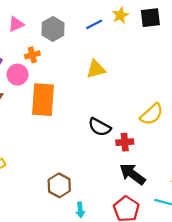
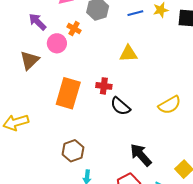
orange cross: (32, 55) -> (74, 29), turned 32
orange rectangle: (43, 100) -> (68, 93), moved
red cross: (125, 142) -> (104, 86), moved

